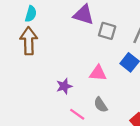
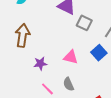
brown arrow: (29, 41) -> (23, 35), moved

